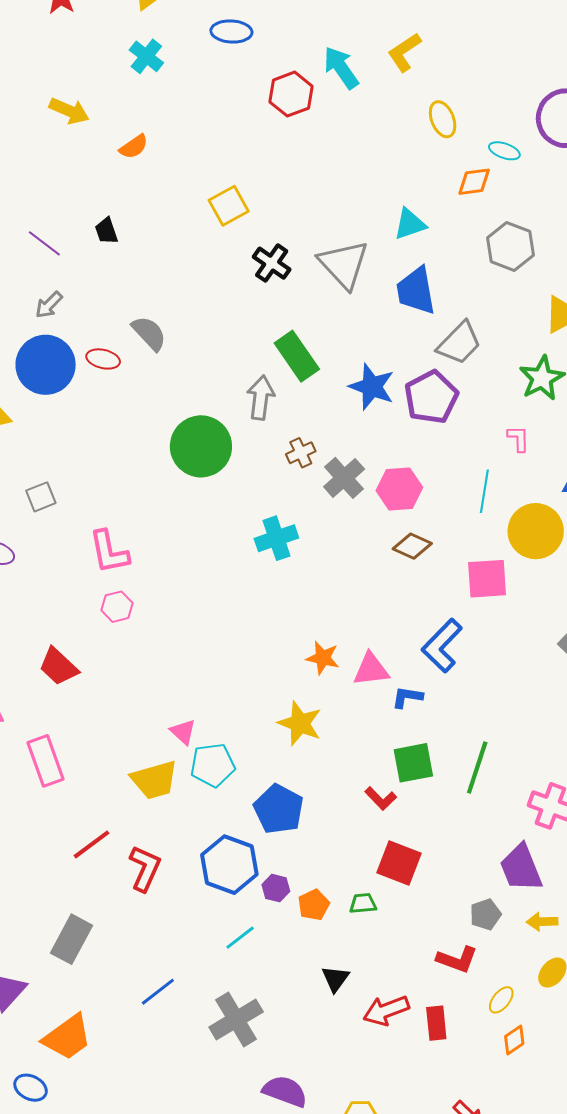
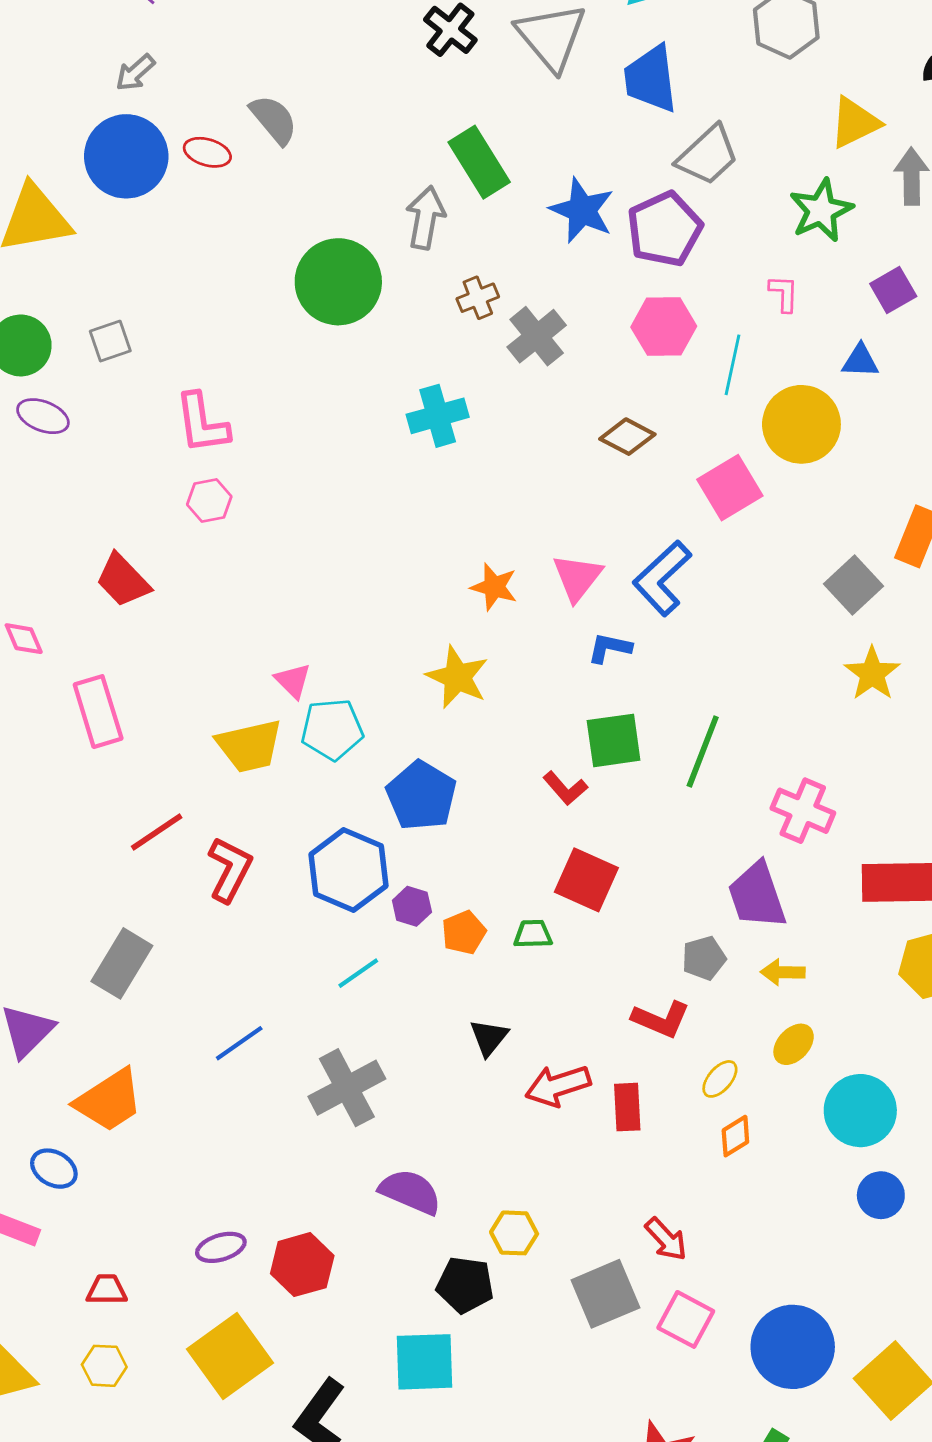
pink hexagon: (399, 489) -> (664, 327), moved
pink square: (487, 579) -> (730, 488), turned -30
pink triangle: (371, 669) -> (577, 577), moved, turned -48

